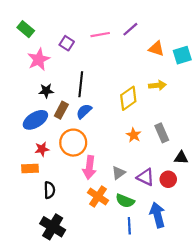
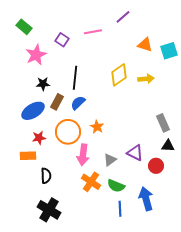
purple line: (130, 29) -> (123, 17), moved
yellow diamond: (128, 98) -> (119, 75), moved
gray rectangle: (162, 133) -> (163, 123), moved
orange star: (134, 135) -> (97, 127), moved
purple triangle: (146, 177) -> (135, 153), moved

